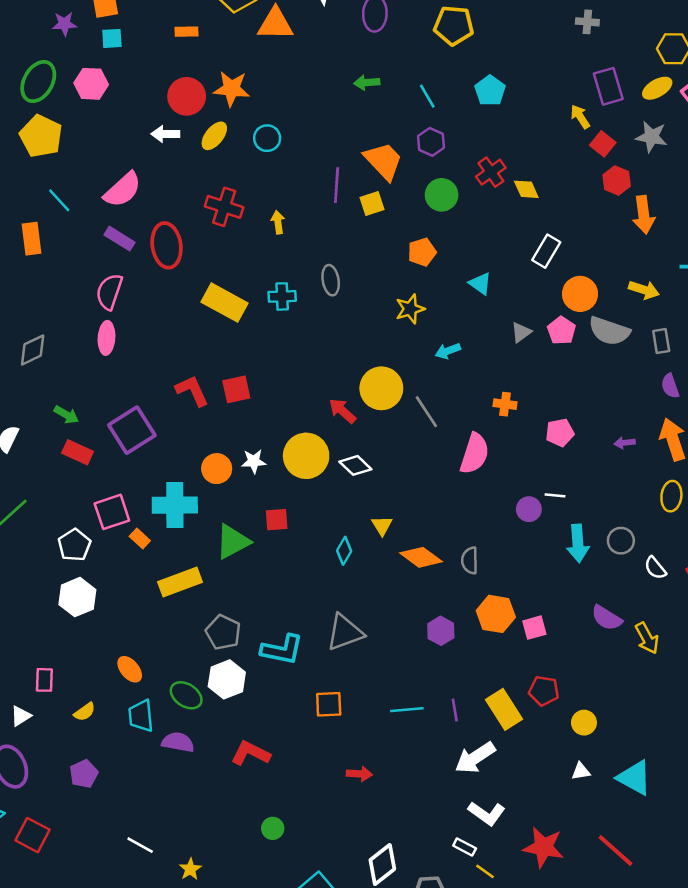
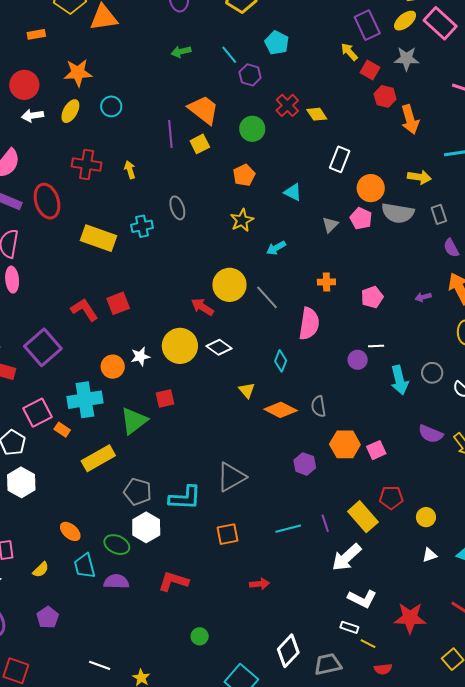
red circle: (187, 96) -> (24, 85), moved
purple hexagon: (431, 142) -> (250, 75), moved
cyan diamond: (344, 551) -> (281, 361), moved

